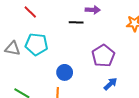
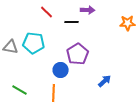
red line: (30, 12) -> (47, 12), moved
purple pentagon: (103, 56) -> (78, 54), moved

